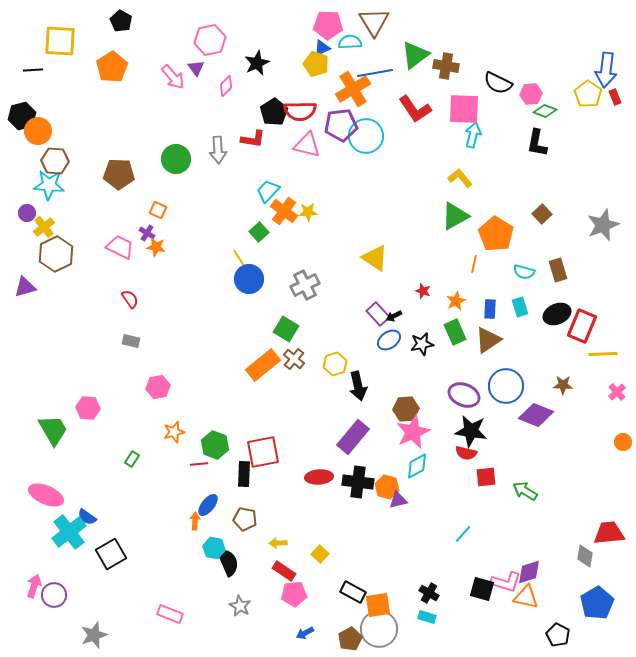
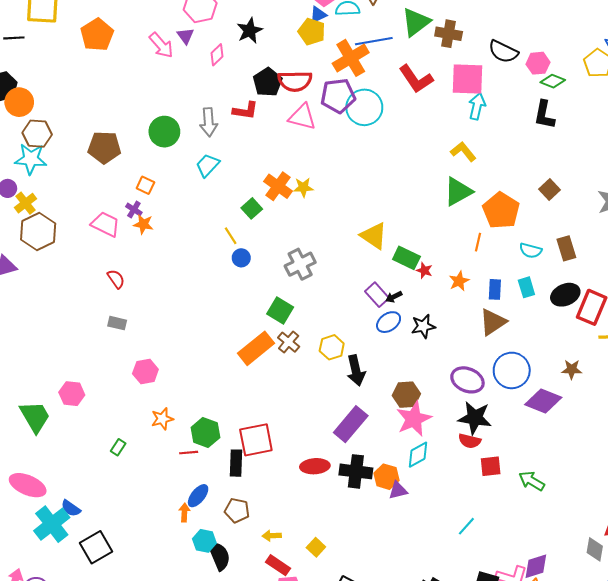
cyan trapezoid: (268, 191) -> (208, 165), moved
blue circle: (249, 279) -> (241, 258), size x0.6
green rectangle: (455, 332) -> (406, 258), moved, turned -40

